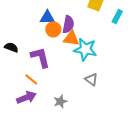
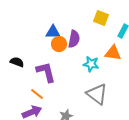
orange triangle: (71, 38) -> (113, 53), moved
cyan star: (85, 49) -> (91, 64), size x0.7
gray triangle: (91, 79) -> (97, 94), size x1.6

